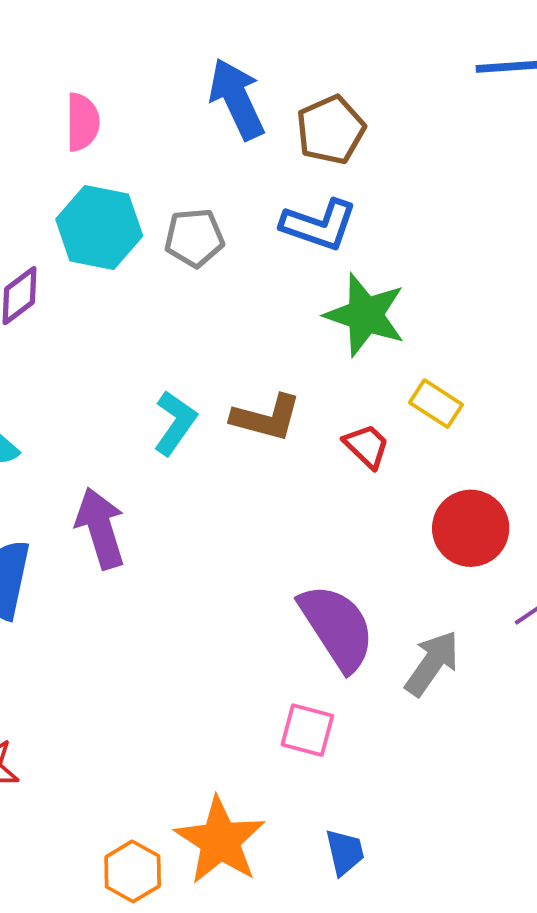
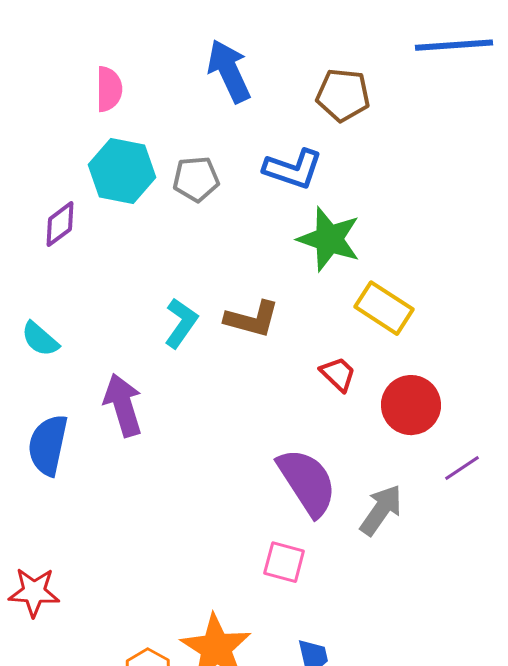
brown pentagon: (331, 130) -> (343, 95), moved, turned 30
yellow rectangle: (436, 404) -> (384, 308), size x1.4
red trapezoid: (367, 446) -> (338, 374), moved

